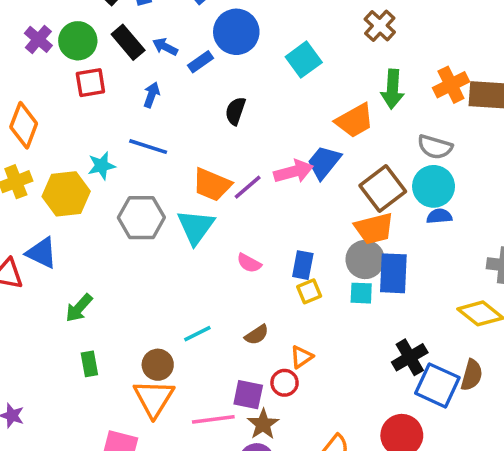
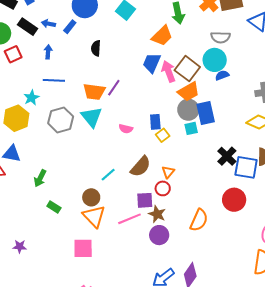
gray semicircle: (435, 147) -> (220, 37), moved
pink arrow: (294, 171) -> (169, 71), moved, turned -80
brown semicircle: (257, 335) -> (141, 167), size x1.6
green rectangle: (89, 364) -> (54, 207), turned -32

